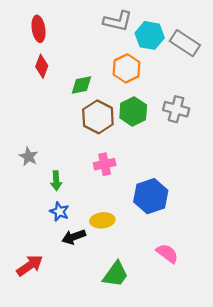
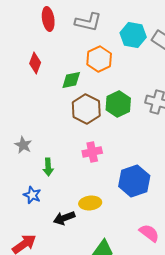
gray L-shape: (118, 21) -> (88, 22), moved
red ellipse: (39, 29) -> (48, 19), moved
orange hexagon: (127, 68) -> (99, 59), moved
blue star: (59, 212) -> (32, 195), moved

